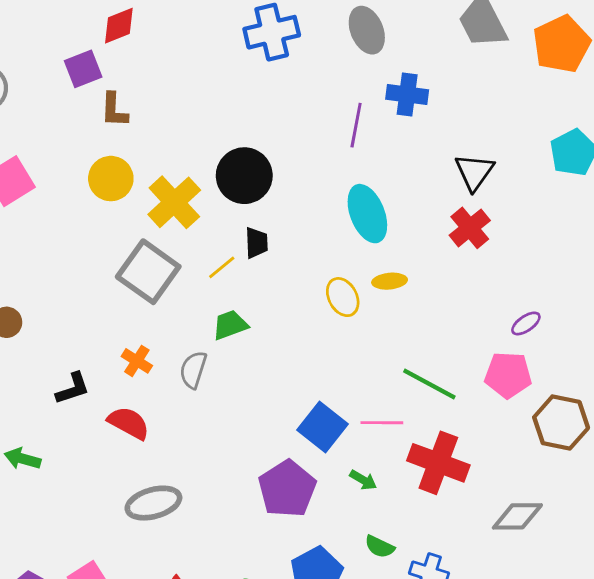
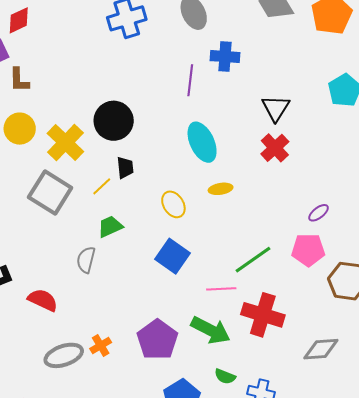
yellow ellipse: (343, 297) -> (173, 204), moved
orange cross: (137, 361) -> (101, 346), moved, turned 30
green line: (429, 384) -> (253, 260), turned -60
blue square: (323, 427) -> (173, 256), moved
green arrow: (363, 480) -> (211, 330), size x2.0

